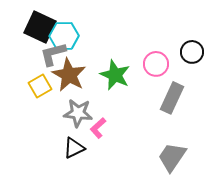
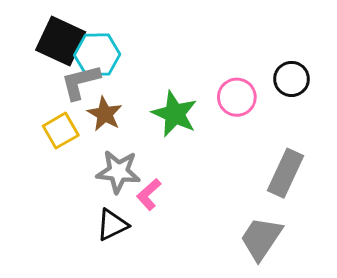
brown star: (69, 75) -> (105, 114), size x0.7
gray rectangle: (172, 98) -> (285, 173), moved

